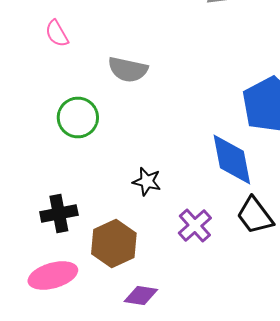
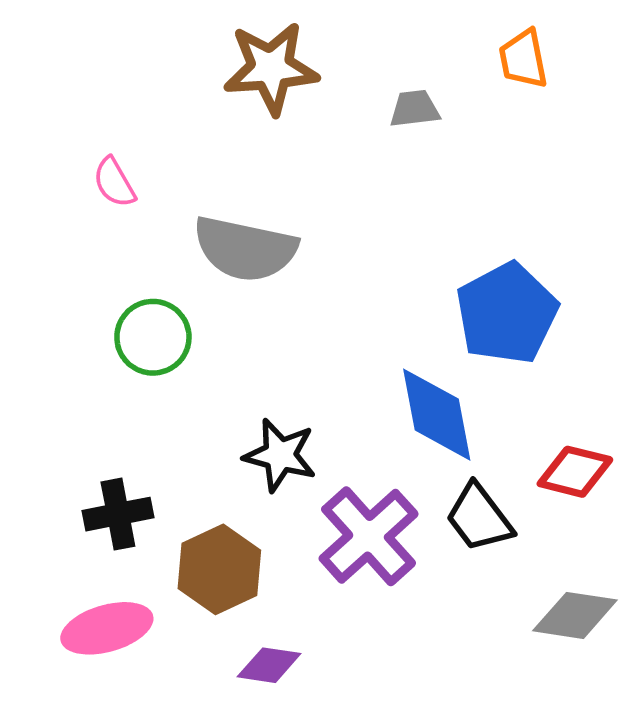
gray semicircle: (128, 70) -> (245, 249), size x1.4
black star: (147, 182) -> (280, 455), size x1.4
purple cross: (195, 226) -> (369, 536), size x1.6

